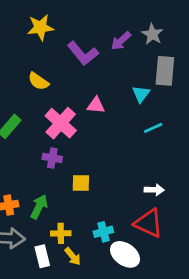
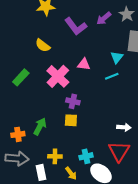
cyan line: (153, 128) -> (112, 76), moved
purple cross: (52, 158) -> (73, 101), moved
green arrow: (39, 207) -> (40, 126), moved
red triangle: (149, 223) -> (119, 151), turned 35
yellow arrow: (73, 256) -> (71, 173), moved

